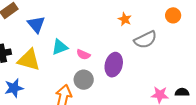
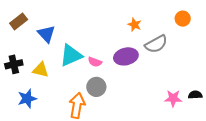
cyan triangle: (60, 47) -> (71, 55), size x1.4
yellow triangle: (29, 60) -> (41, 70), size x0.7
purple ellipse: (114, 65) -> (126, 56), moved, turned 65

